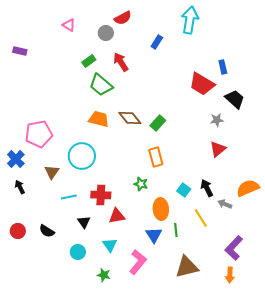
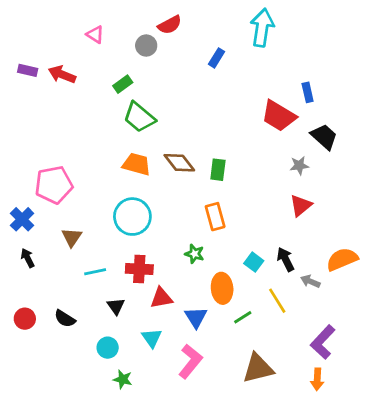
red arrow: (121, 62) -> (62, 74), moved, turned -36
green rectangle: (158, 123) -> (218, 170), turned -35
cyan circle: (82, 156) -> (132, 217), moved
green line: (176, 230) -> (243, 317), turned 64
blue triangle: (154, 235) -> (196, 317), moved
green star: (104, 275) -> (123, 379), moved

